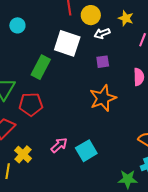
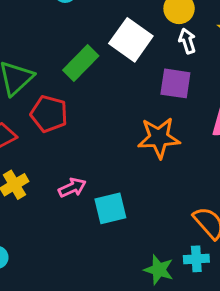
white arrow: (102, 33) -> (187, 41), turned 77
purple square: (103, 62) -> (175, 83), size x1.5

